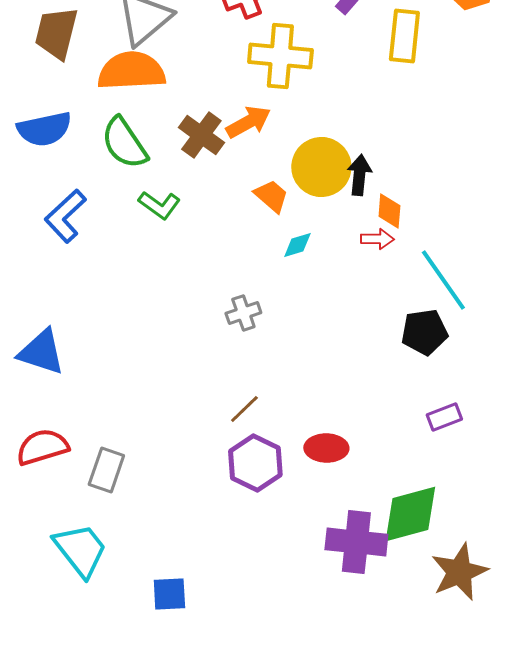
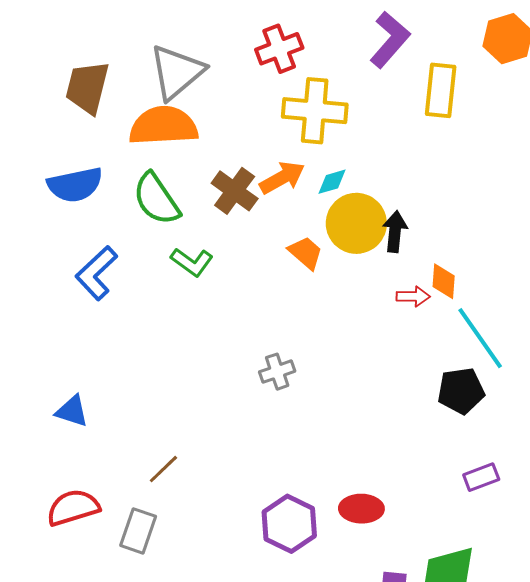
orange diamond: (389, 211) -> (444, 281), moved
cyan diamond: (297, 245) -> (332, 182), moved
blue triangle: (41, 352) -> (72, 411), size x0.7
brown line: (244, 409) -> (163, 469), moved

